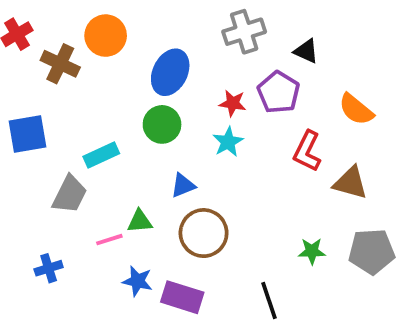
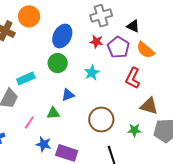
red star: (233, 103) -> (96, 42), moved
orange semicircle: (356, 109) -> (145, 50), moved
brown triangle: (350, 183) -> (149, 106), moved
green triangle: (140, 221) -> (53, 113), moved
brown circle: (204, 233) -> (101, 120), moved
pink line: (109, 240) -> (29, 122), turned -40

